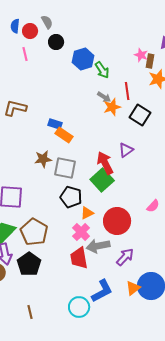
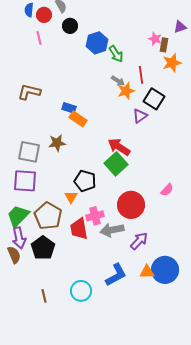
purple triangle: (126, 150) -> (140, 116), moved
red arrow: (105, 163) -> (119, 147), turned -30
gray square: (65, 168) -> (29, 152), moved
orange triangle: (87, 213) -> (71, 197), moved, turned -32
pink cross: (81, 232) -> (95, 216), turned 30
red trapezoid: (79, 258) -> (79, 229), moved
orange triangle: (133, 288) -> (147, 272), turned 35
cyan circle: (79, 307) -> (81, 291), moved

